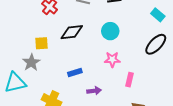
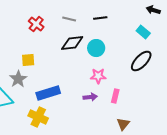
black diamond: (72, 32) -> (72, 43), moved
blue rectangle: (75, 73) -> (48, 93), moved, size x1.6
purple arrow: (94, 91) -> (90, 97), moved

